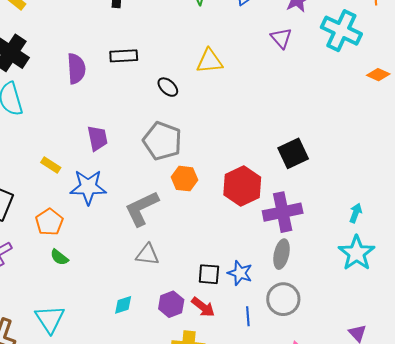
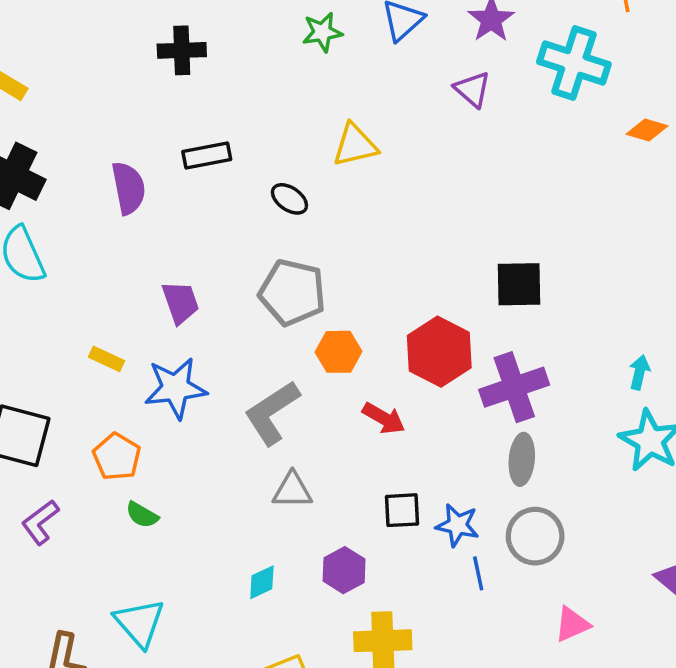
black square: (293, 153) -> (519, 284), turned 32
blue star: (240, 273) -> (457, 525), moved
red arrow: (203, 307) -> (384, 418), moved

